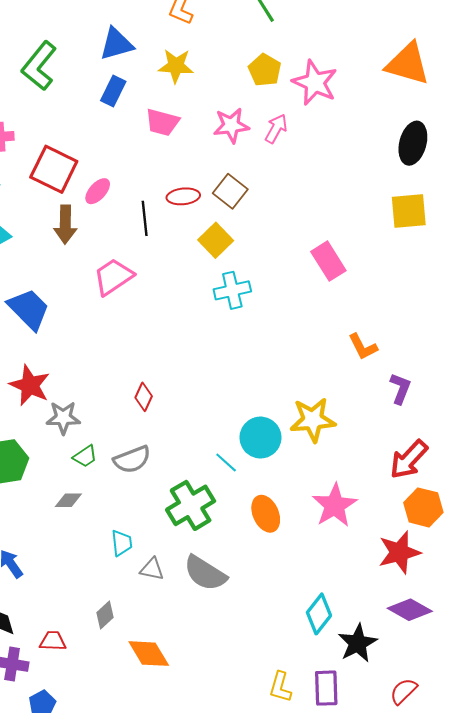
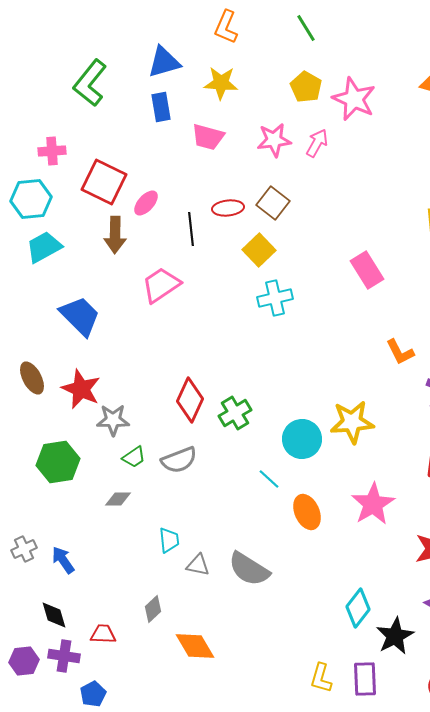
blue rectangle: (113, 91) -> (161, 107), turned -36
red diamond: (144, 397) -> (190, 400), size x1.6
cyan line: (226, 463) -> (269, 479), moved
green cross: (191, 505) -> (235, 413), moved, size x0.7

